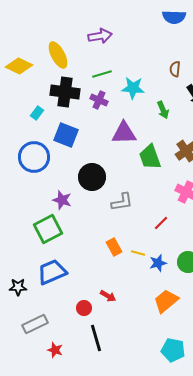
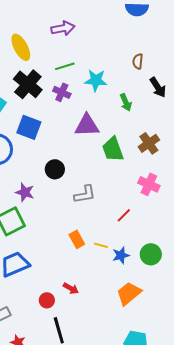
black cross: (65, 92) -> (28, 84), turned 32
black circle: (92, 177) -> (55, 169), size x0.7

